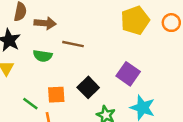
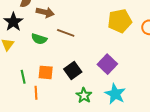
green line: (30, 104) -> (23, 77), turned 32

